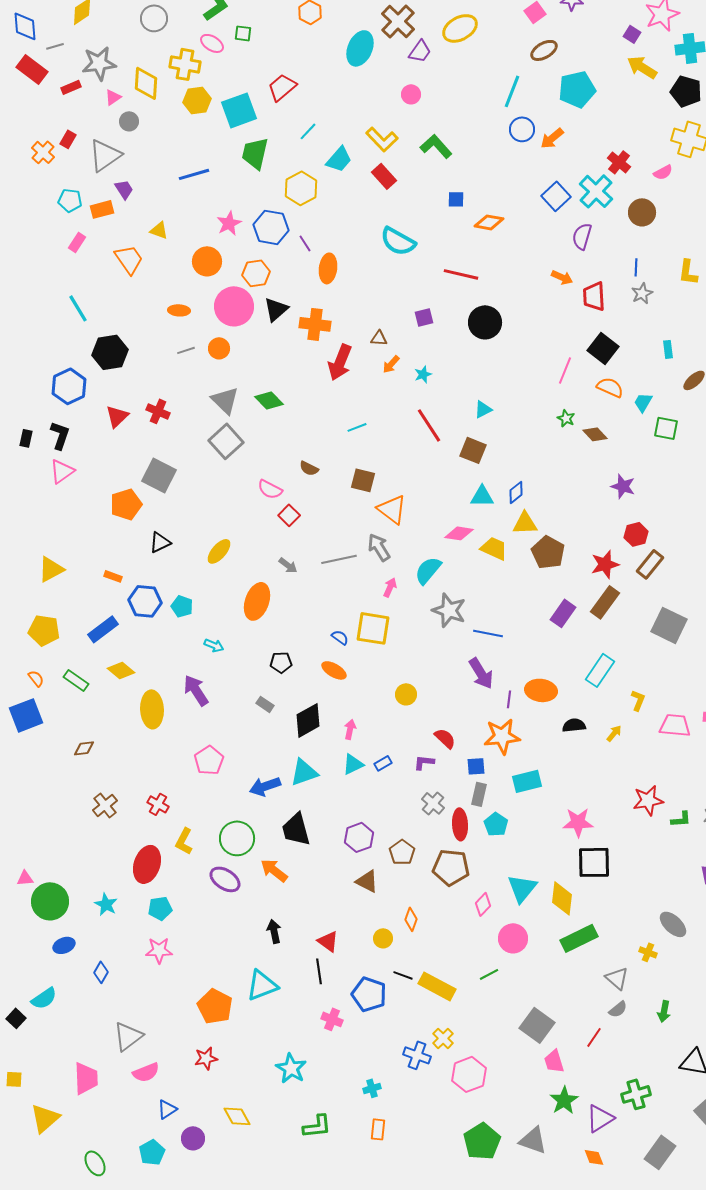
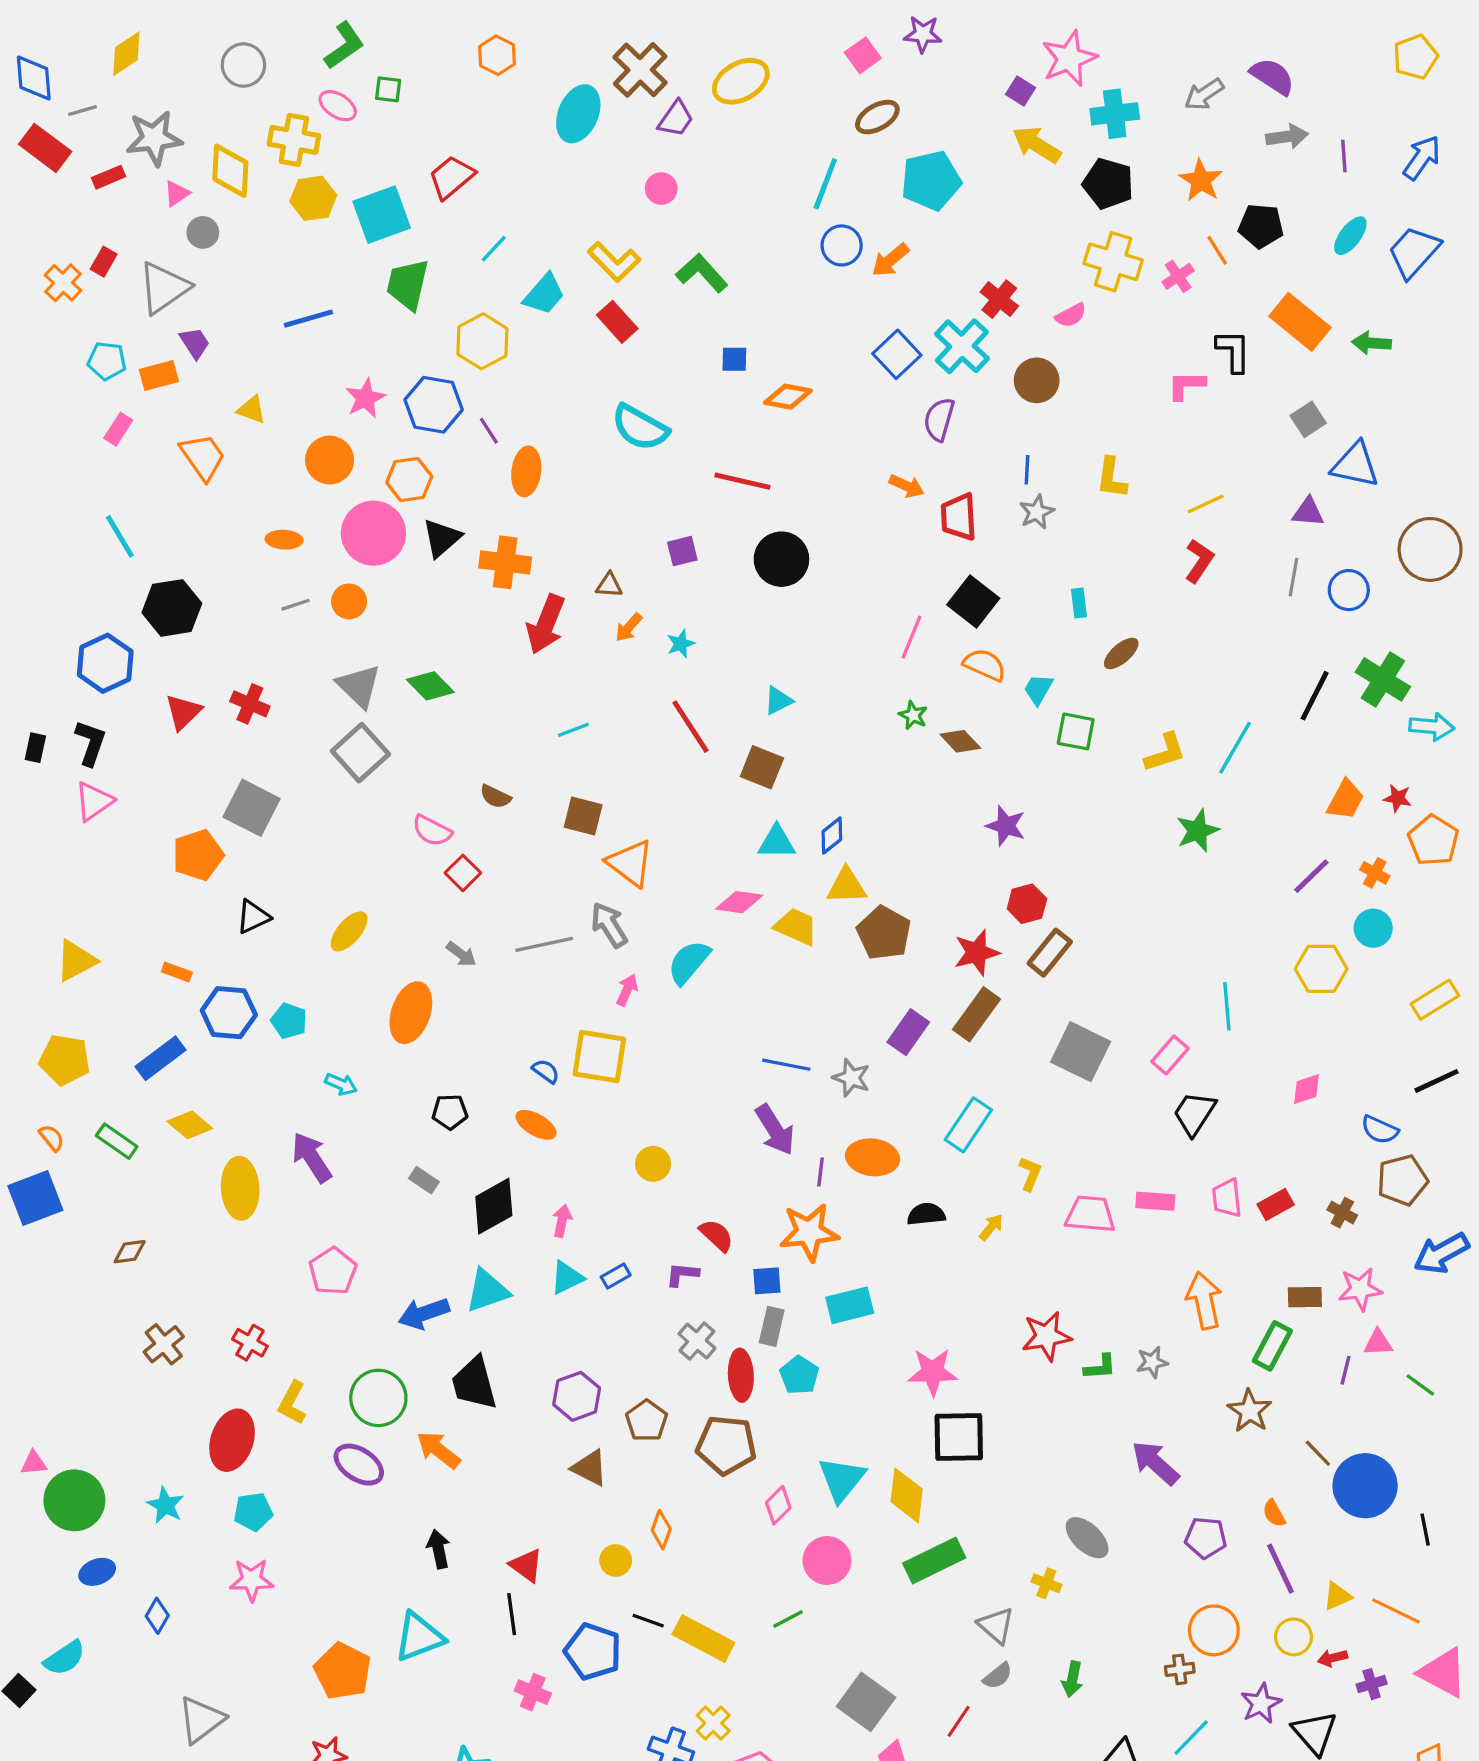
gray star: (449, 610) -> (851, 1078), moved, size x0.7

